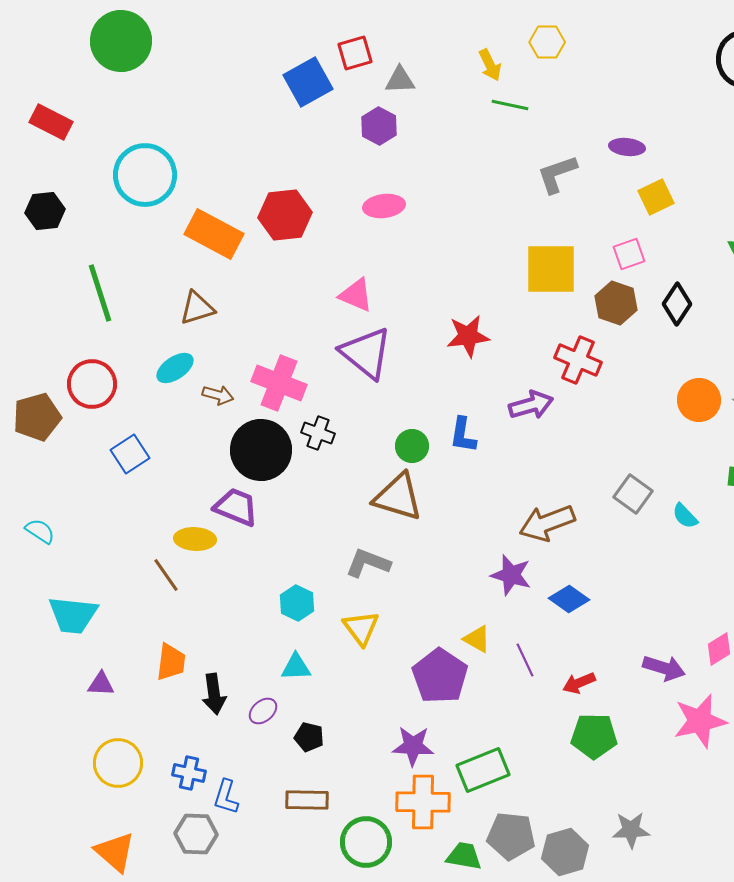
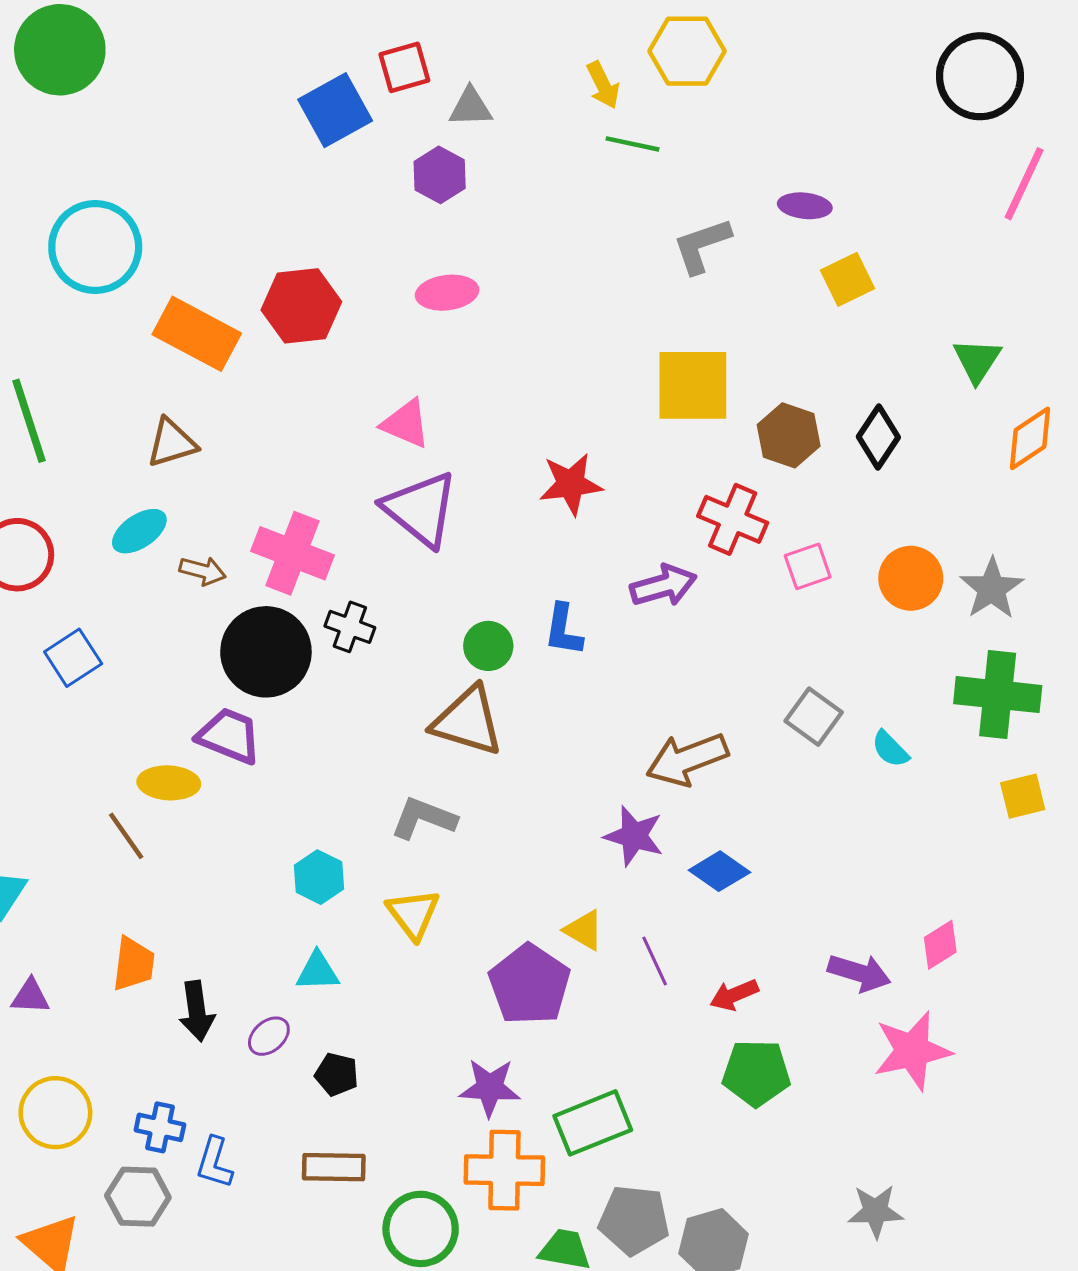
yellow hexagon: (547, 42) -> (687, 51), size x1.4
pink square: (629, 254) -> (808, 566), moved
gray star: (631, 830) -> (875, 1211), moved
gray hexagon: (196, 834) -> (138, 1197), moved

